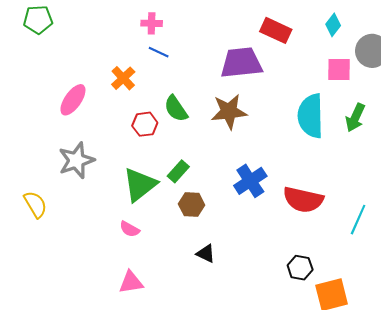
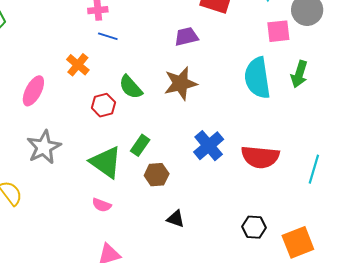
purple trapezoid: (241, 63) -> (186, 36), size x0.6
green triangle: (140, 185) -> (106, 162), turned -39
black hexagon: (300, 268) -> (254, 227), moved

